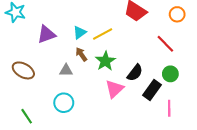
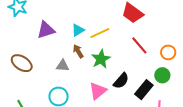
orange circle: (177, 14) -> (168, 52), moved
red line: (165, 44) -> (139, 45), moved
black semicircle: (135, 73) -> (121, 81), moved
pink triangle: (114, 89) -> (98, 91), moved

